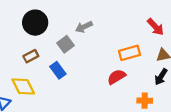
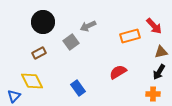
orange rectangle: (129, 53) -> (130, 36), moved
blue rectangle: (58, 70) -> (78, 88), moved
orange cross: (145, 101) -> (153, 94), moved

